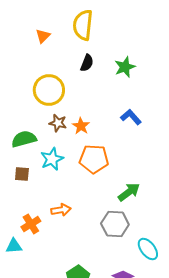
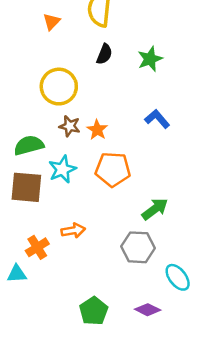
brown square: (22, 174) -> (26, 187), size x1.8

